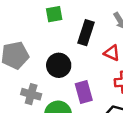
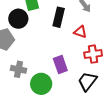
black circle: (59, 65) -> (18, 19), moved

